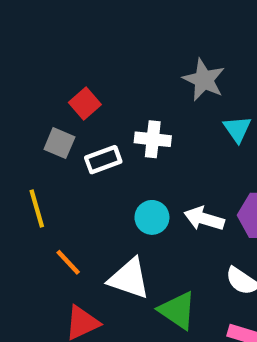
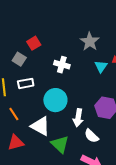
white rectangle: (103, 160) -> (26, 83), moved
cyan circle: (152, 217) -> (55, 100), size x1.5
white arrow: (204, 219) -> (78, 118), moved, turned -108

